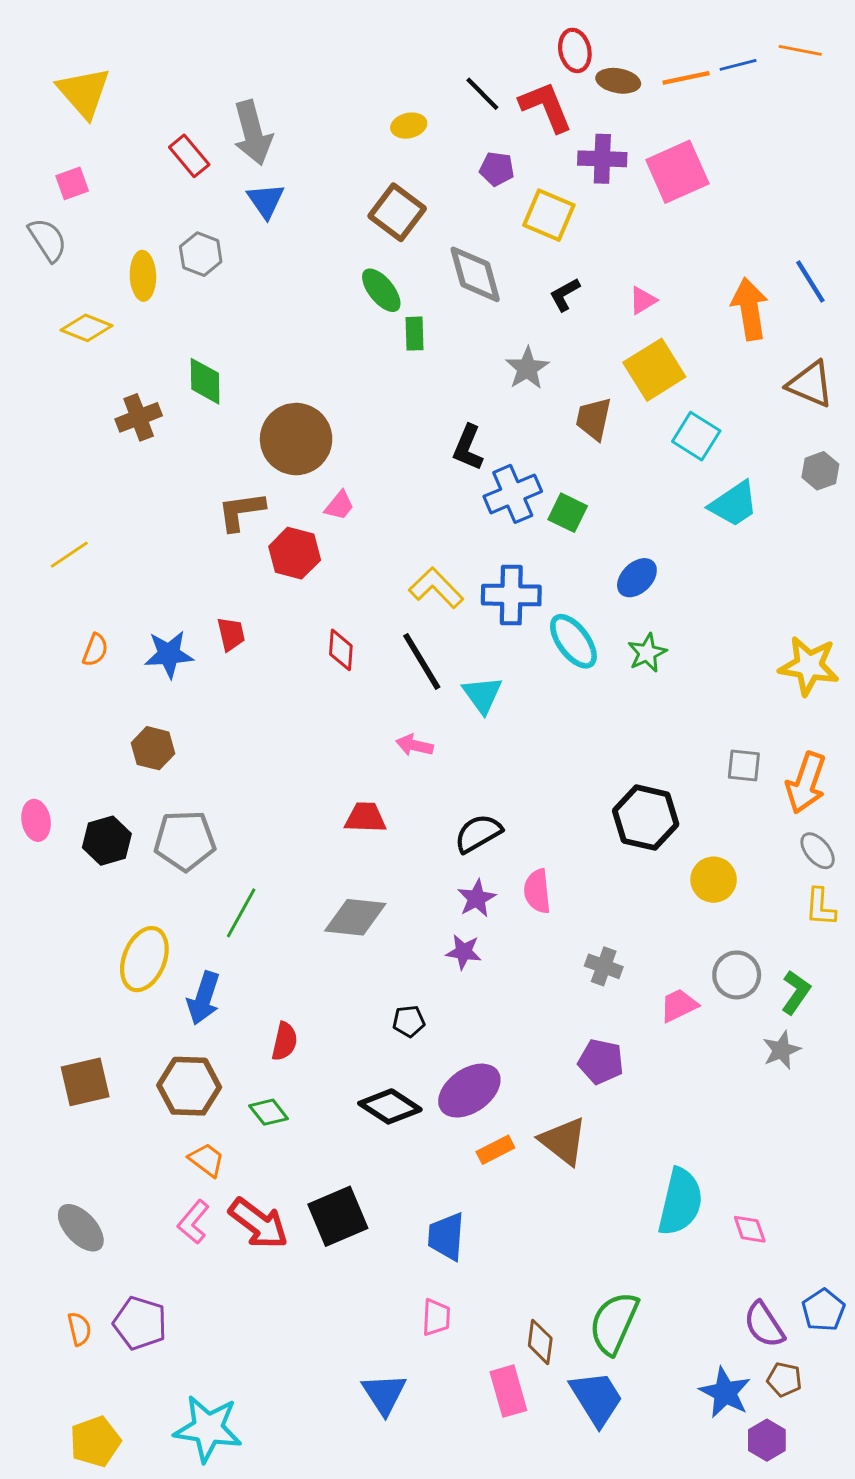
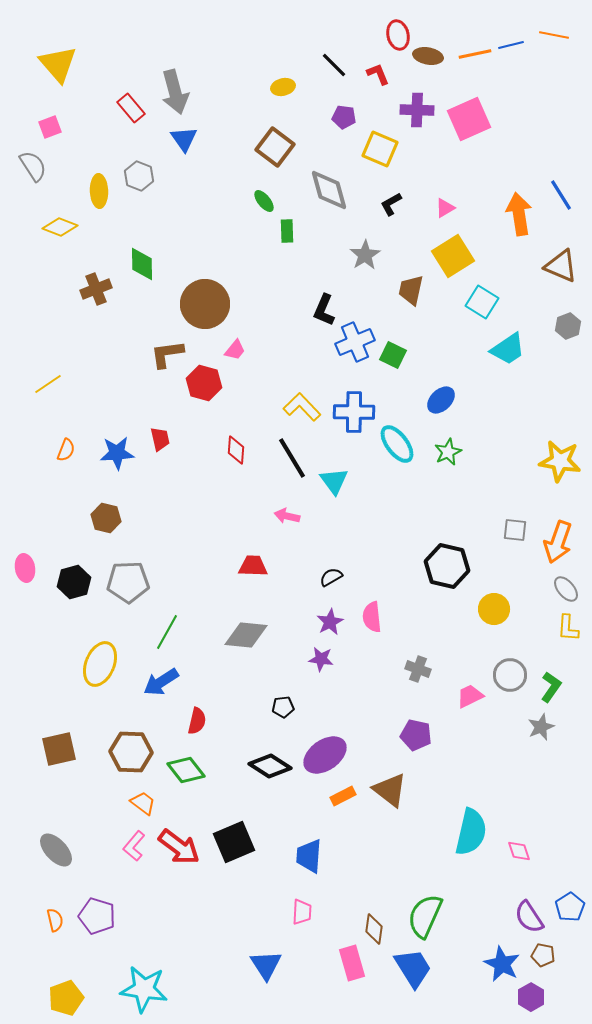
red L-shape: (546, 107) -> (378, 74), size x0.6
green ellipse: (381, 290) -> (264, 201), size x0.7
black semicircle: (478, 833) -> (331, 577), size x0.7
blue arrow: (204, 998) -> (161, 682), moved, turned 39
green diamond: (269, 1112) -> (186, 770), size x1.4

